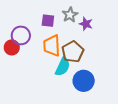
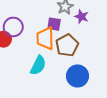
purple square: (48, 21) -> (54, 24), moved
cyan semicircle: (63, 67) -> (38, 65), moved

